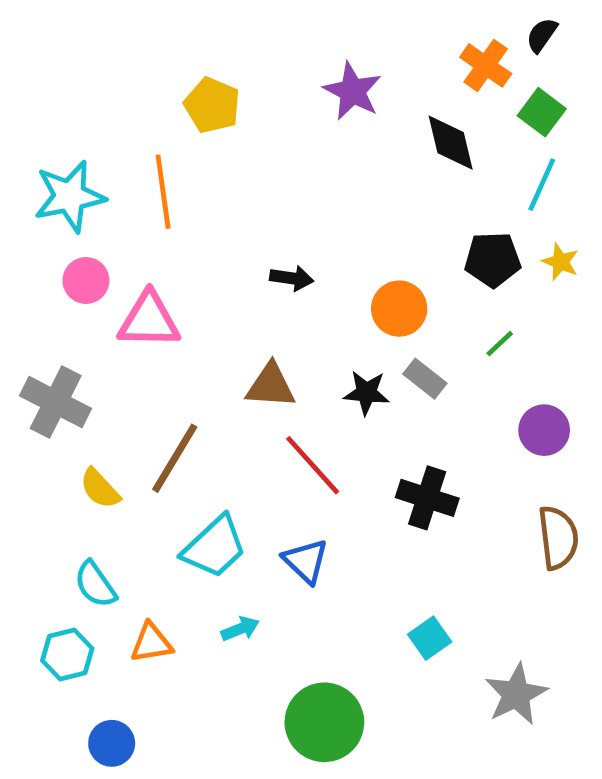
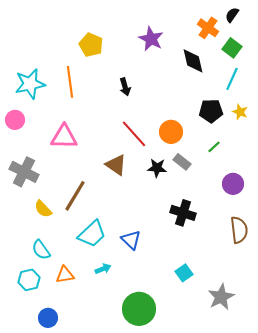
black arrow: (292, 278) -> (125, 87), moved, turned 66
pink circle: (86, 281) -> (15, 120), moved
brown triangle: (271, 386) -> (116, 165), turned 30
red line: (313, 465) -> (134, 134), moved

